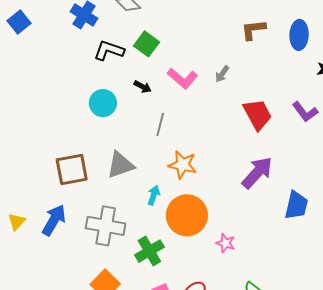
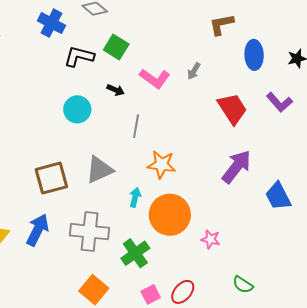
blue ellipse: (299, 35) -> (254, 55), moved
blue trapezoid: (296, 205) -> (278, 196), turned 144

